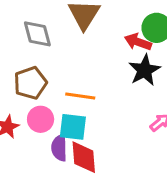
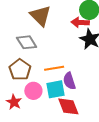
gray diamond: (37, 34) -> (27, 42), moved
purple semicircle: (59, 148) -> (69, 81), moved

